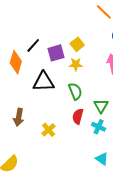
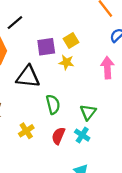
black line: (33, 45) -> (15, 23), moved
green semicircle: (75, 91) -> (53, 104), moved
red semicircle: (78, 116) -> (58, 136), moved

